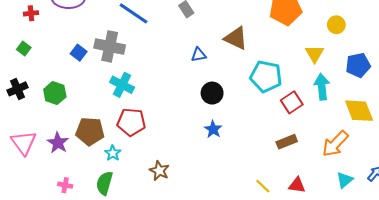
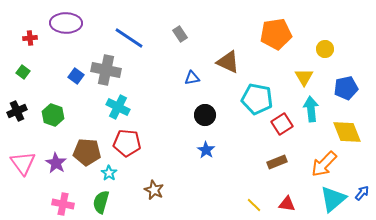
cyan triangle: (345, 180) -> (333, 199), size x1.6
pink cross: (65, 185) -> (63, 204), size x1.5

